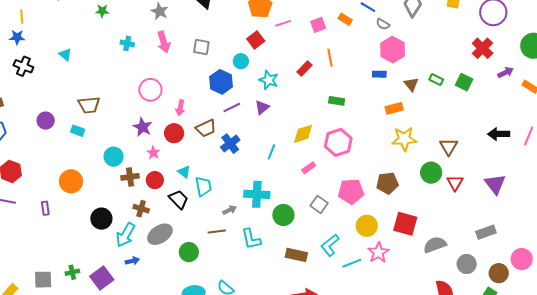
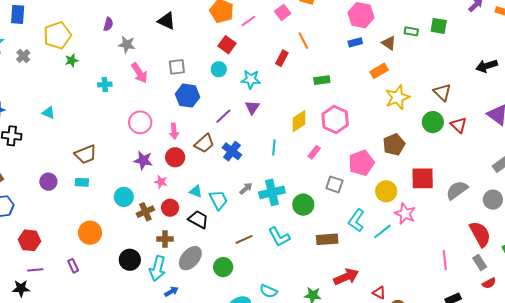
blue hexagon: (221, 82) -> (188, 96), moved
gray arrow: (230, 210) -> (246, 188), moved

